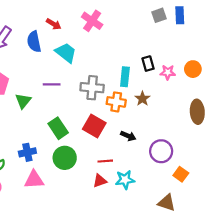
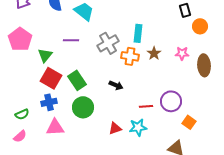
black rectangle: (148, 64) -> (185, 10), moved
pink star: (168, 72) -> (182, 53), moved
gray cross: (92, 88) -> (108, 43), turned -35
red square: (94, 126) -> (51, 78), moved
black arrow: (128, 136) -> (116, 85), moved
red line: (105, 161) -> (146, 106), moved

